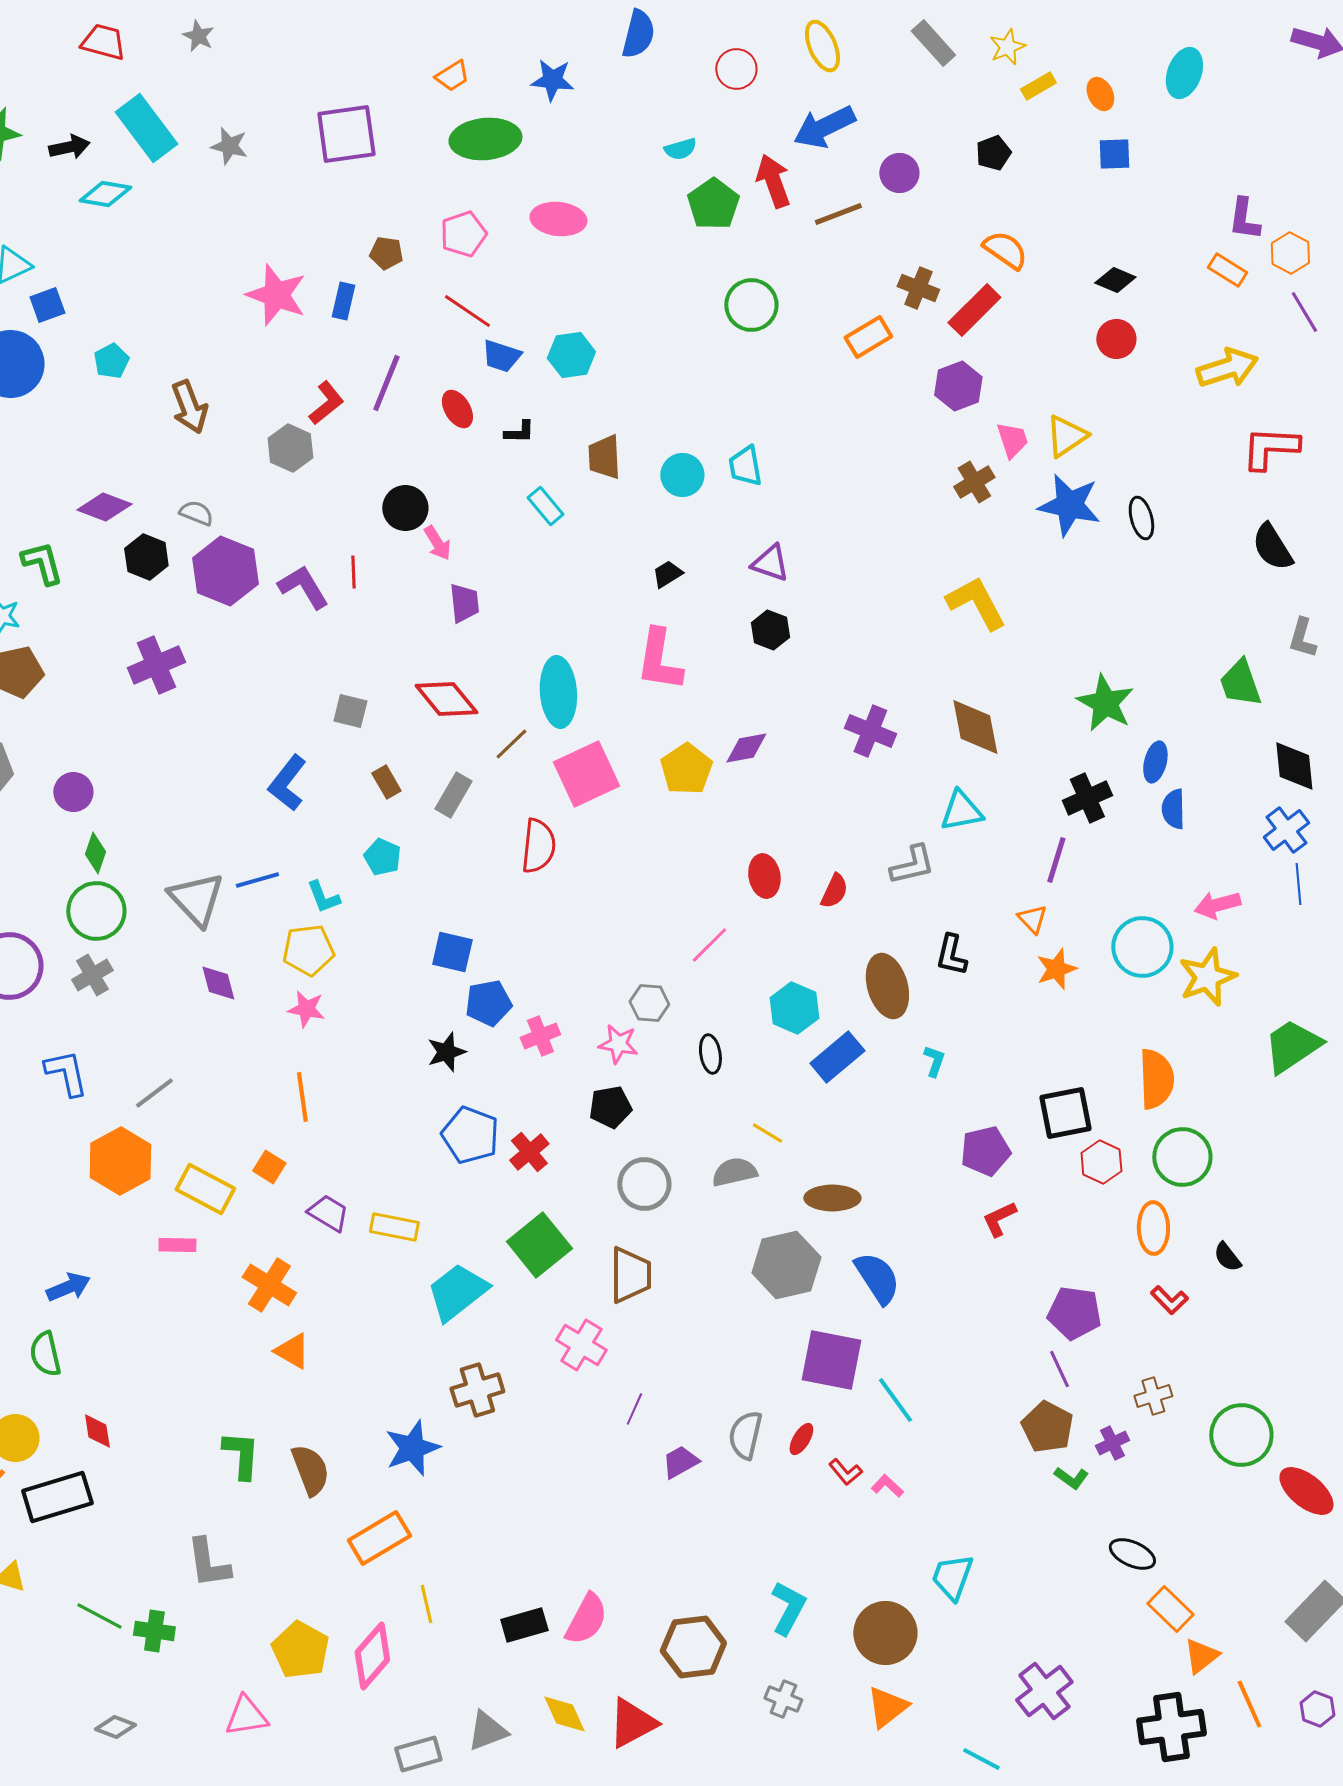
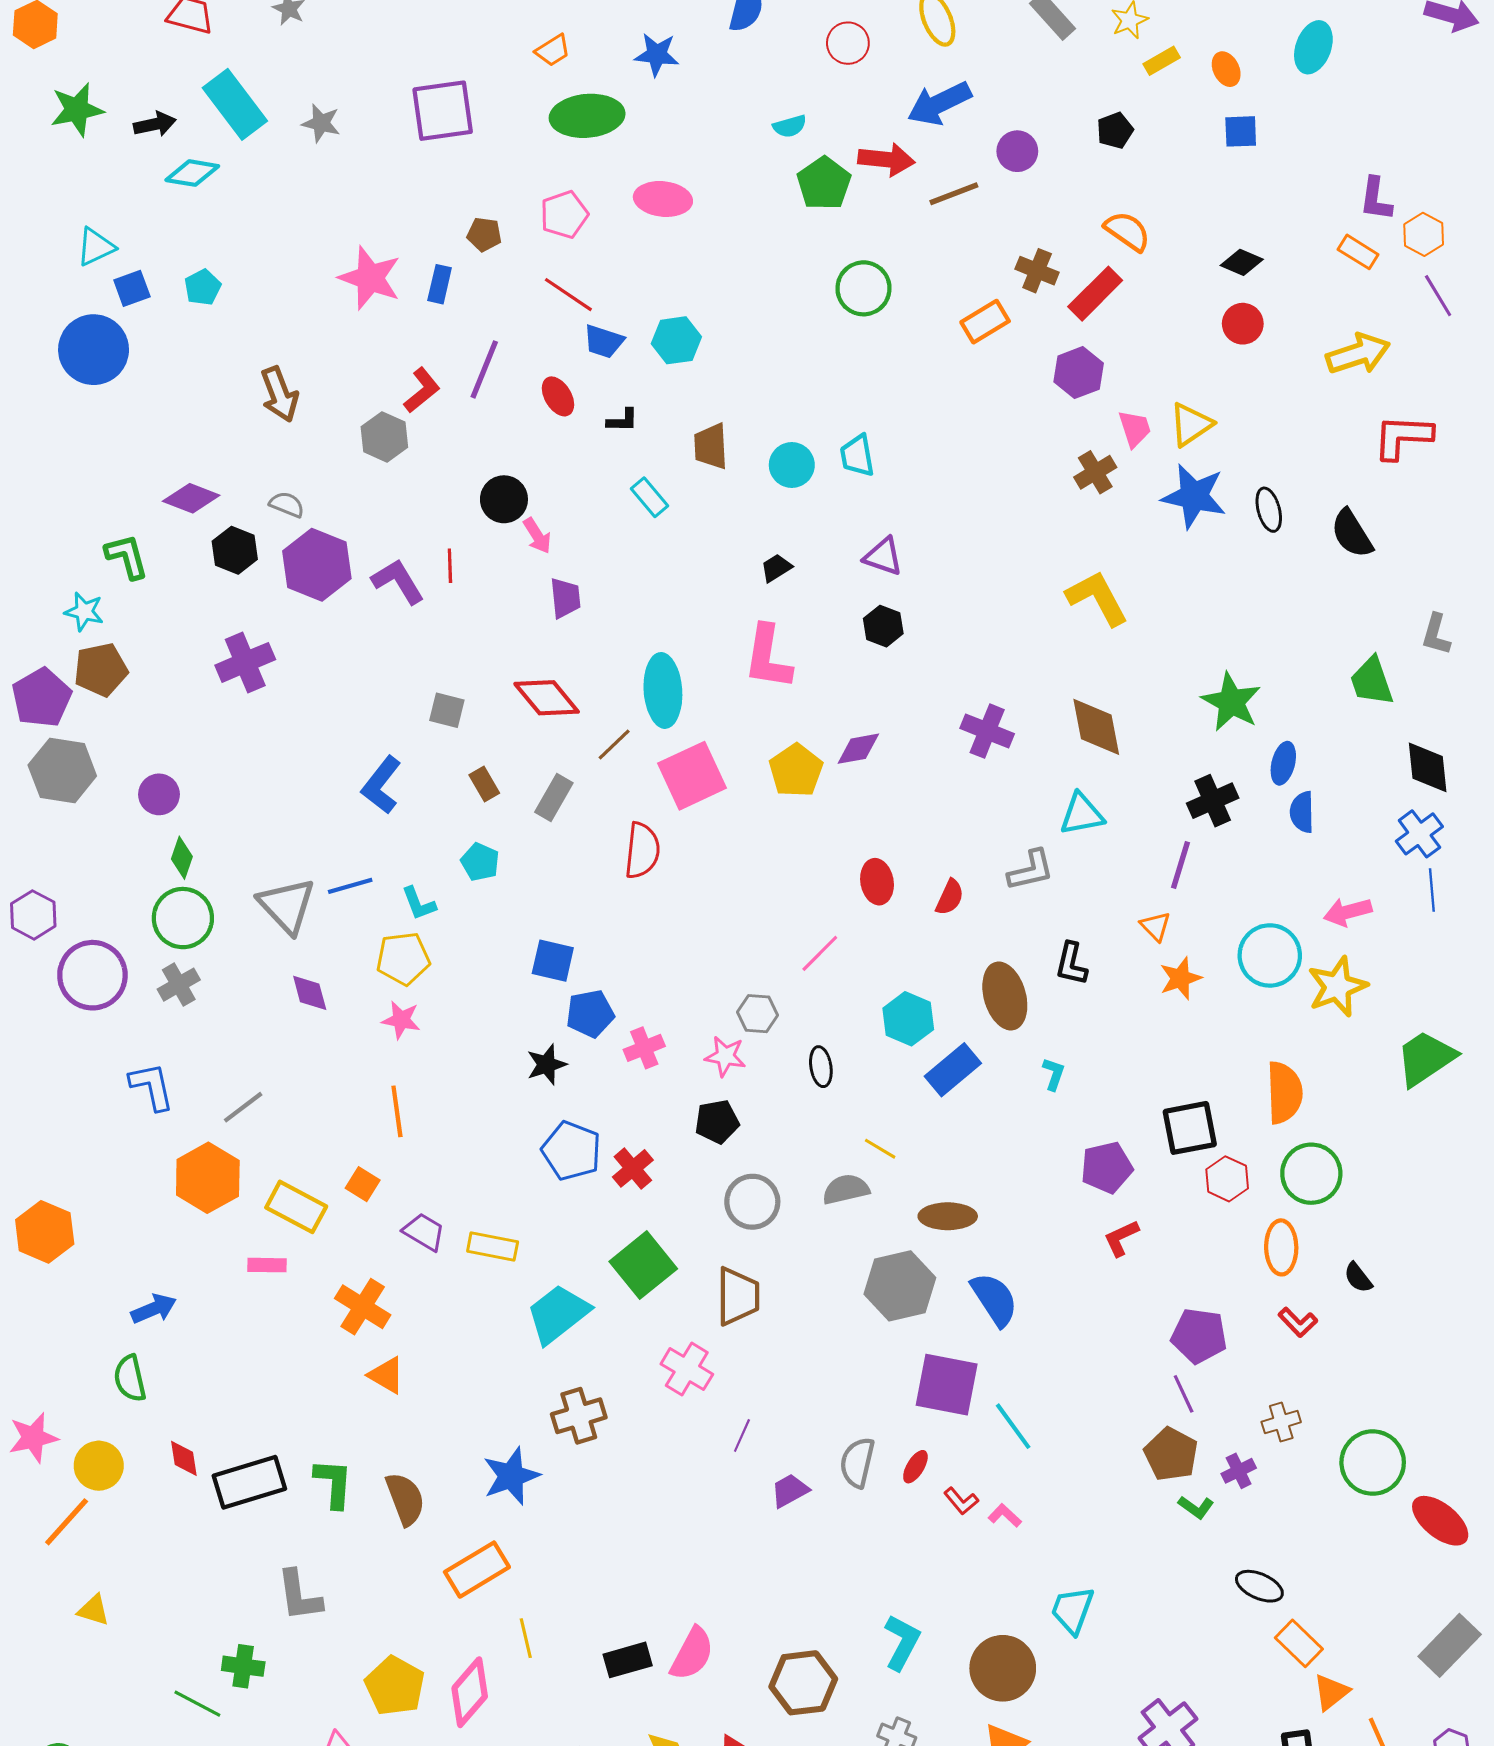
red arrow: (773, 181) -> (886, 160), turned 116
cyan pentagon: (111, 361) -> (203, 287), moved
black semicircle: (1272, 547) -> (1352, 534), moved
black rectangle: (57, 1497) -> (249, 1482), moved
green line: (99, 1616) -> (197, 1704), moved

